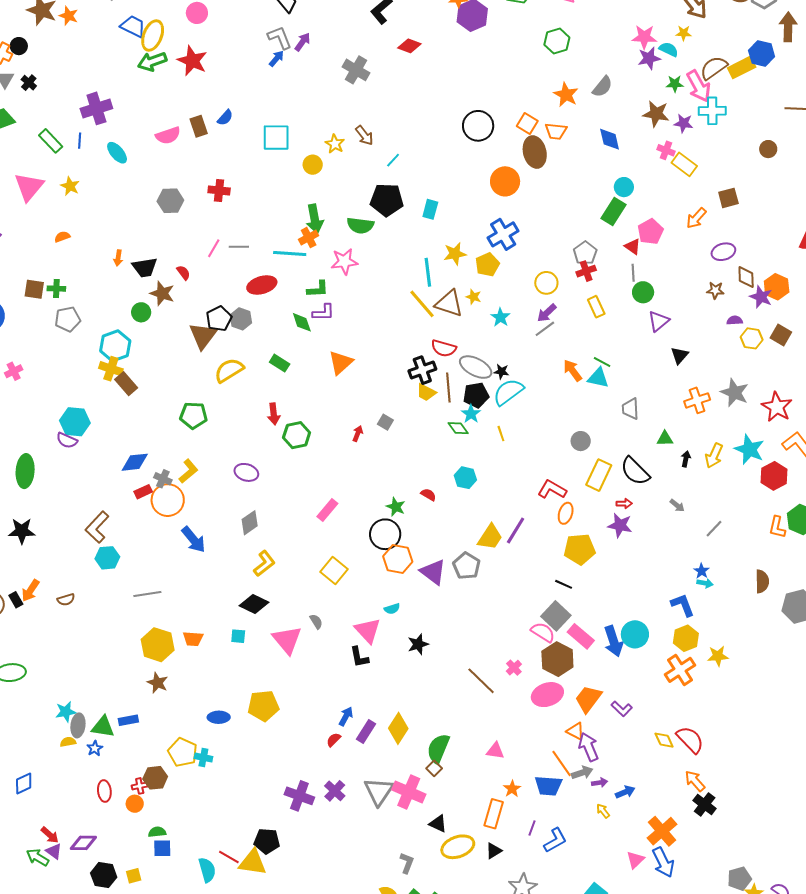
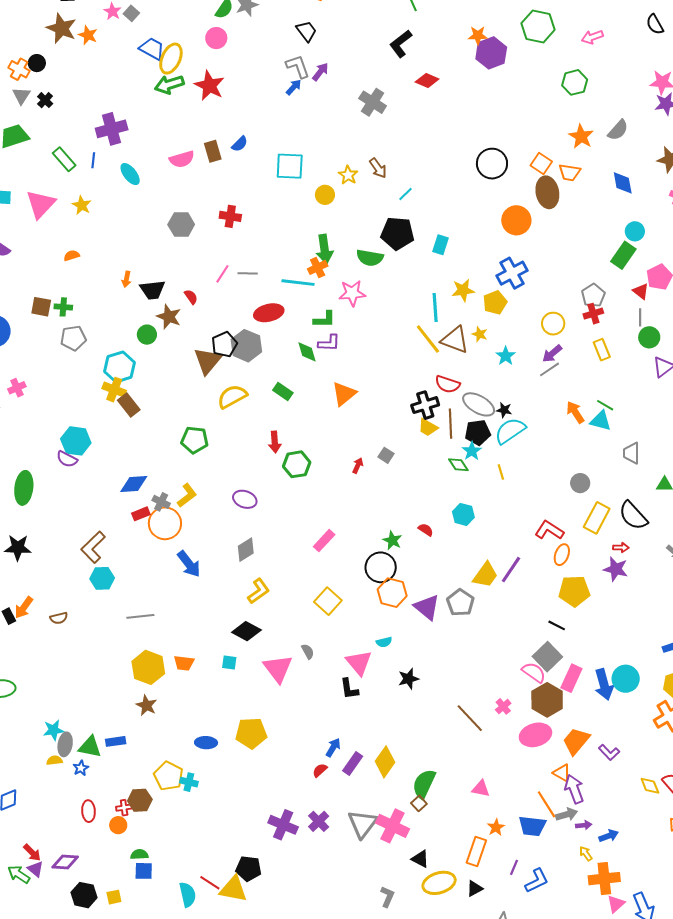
gray hexagon: (241, 319) -> (246, 346), size x1.4
pink rectangle: (581, 636) -> (571, 678), turned 72
orange cross: (662, 831) -> (604, 879), moved, turned 32

